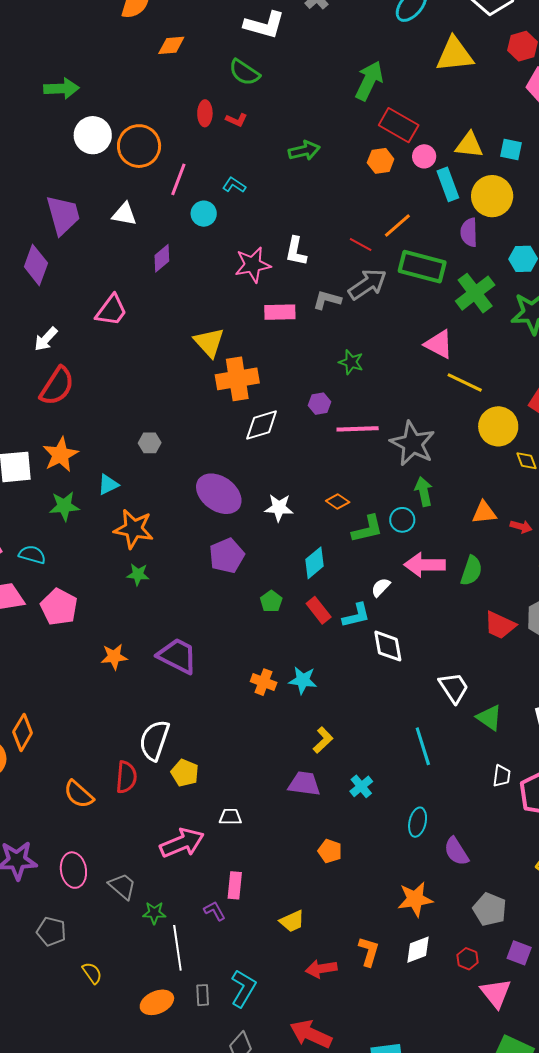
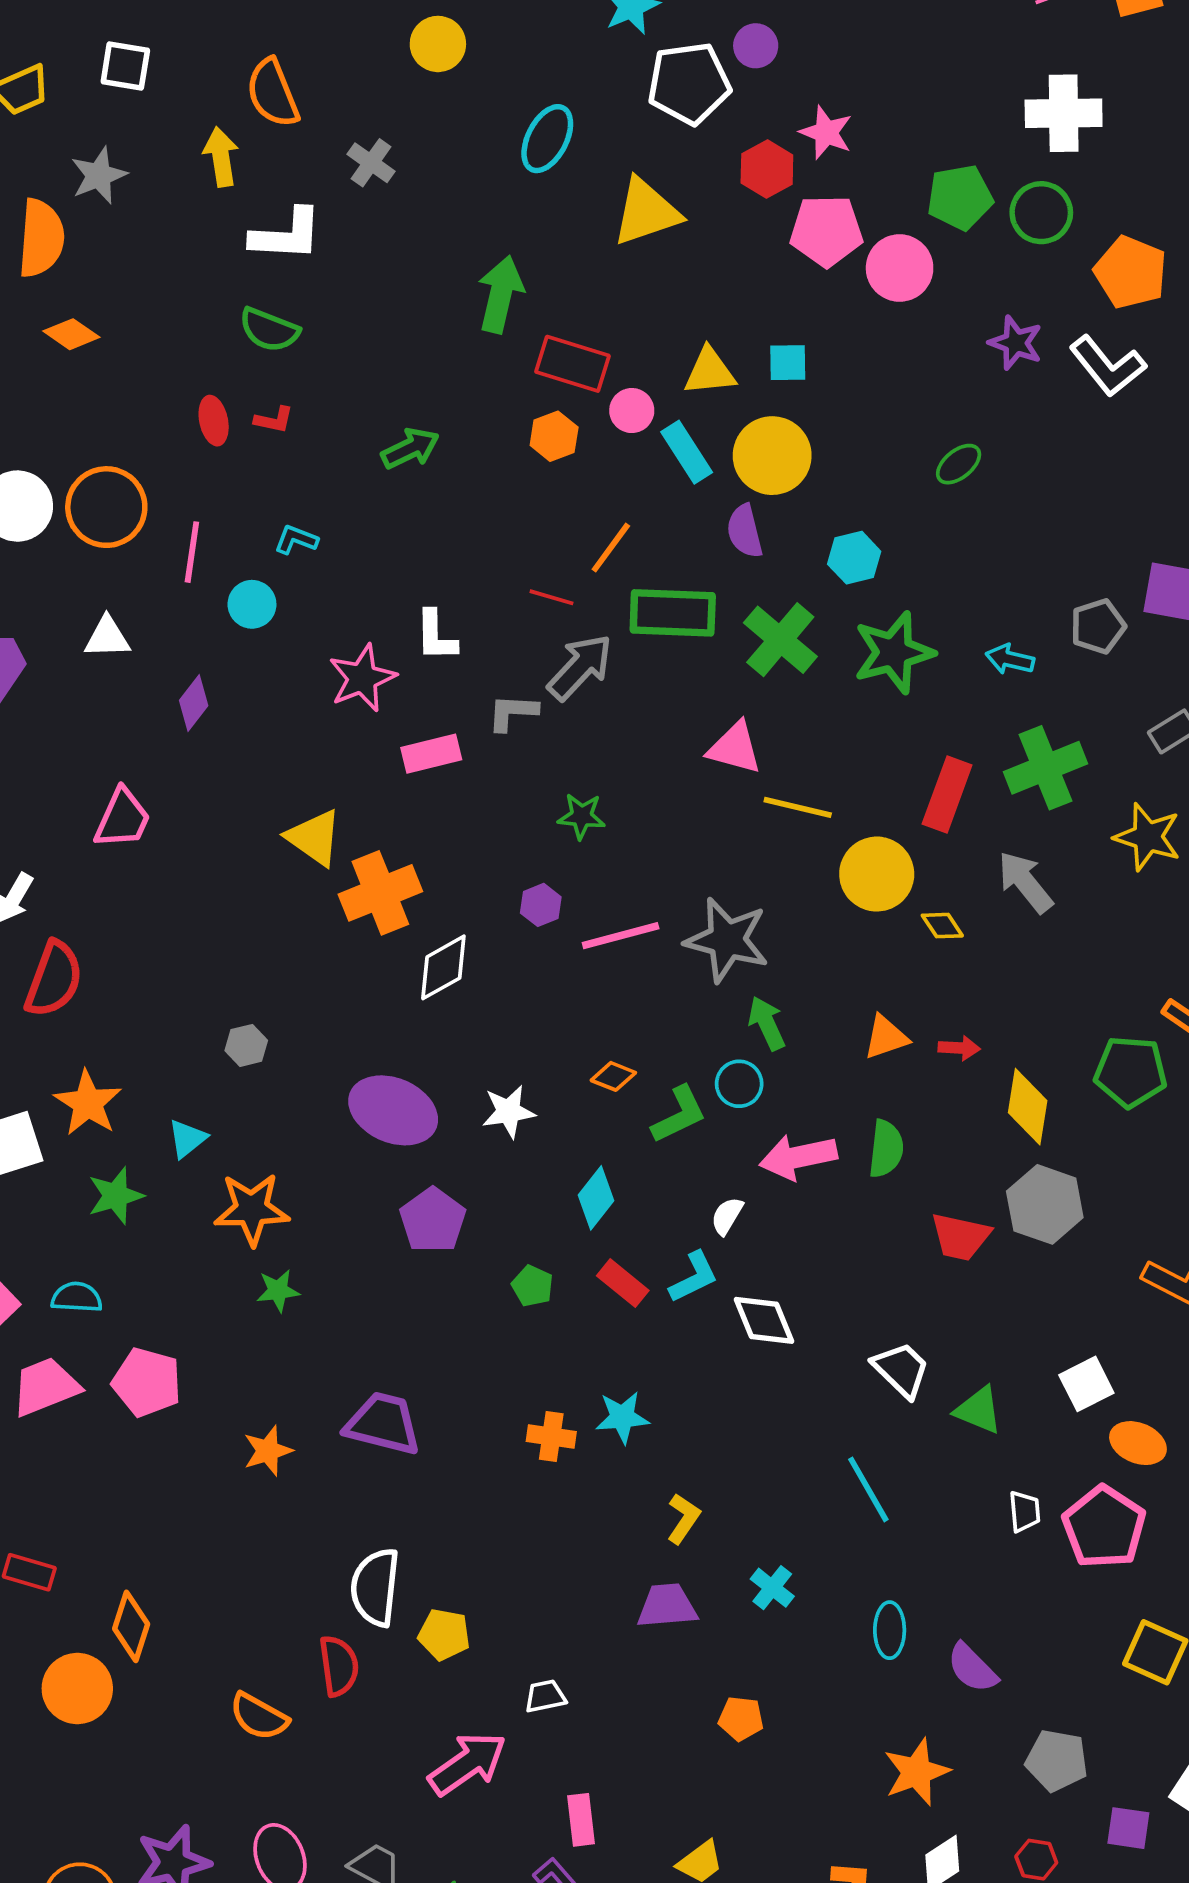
orange diamond: (171, 45) -> (71, 334), moved, turned 52

